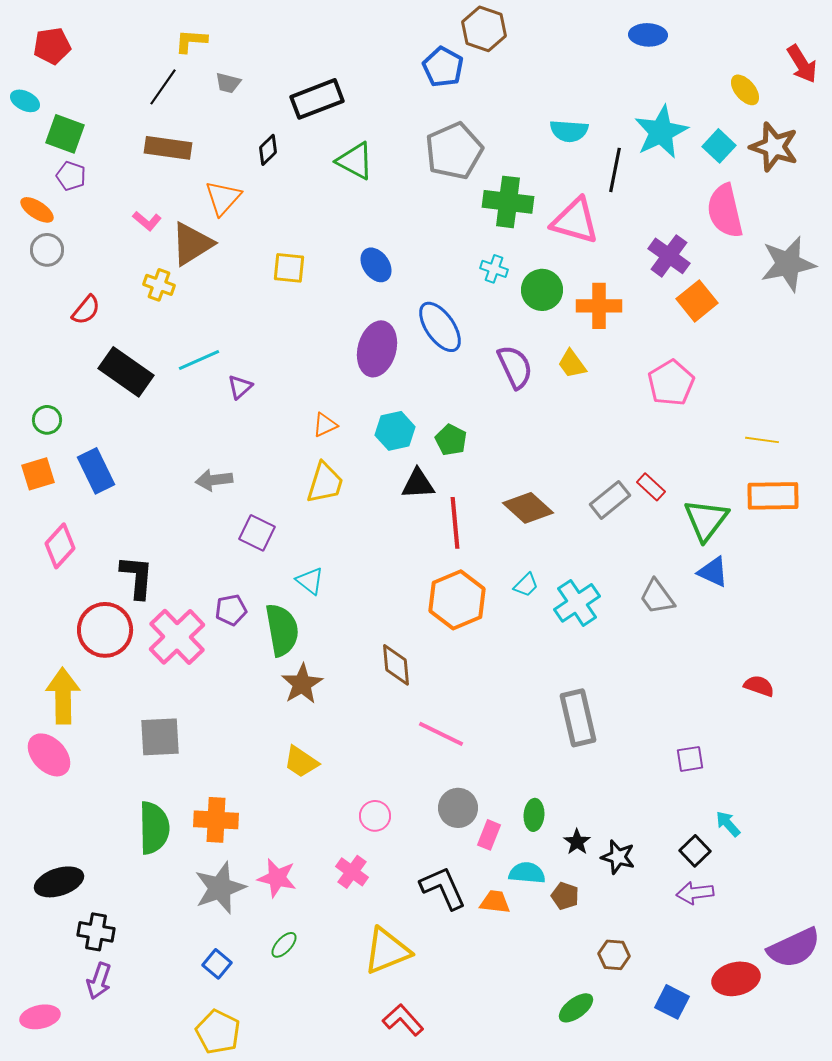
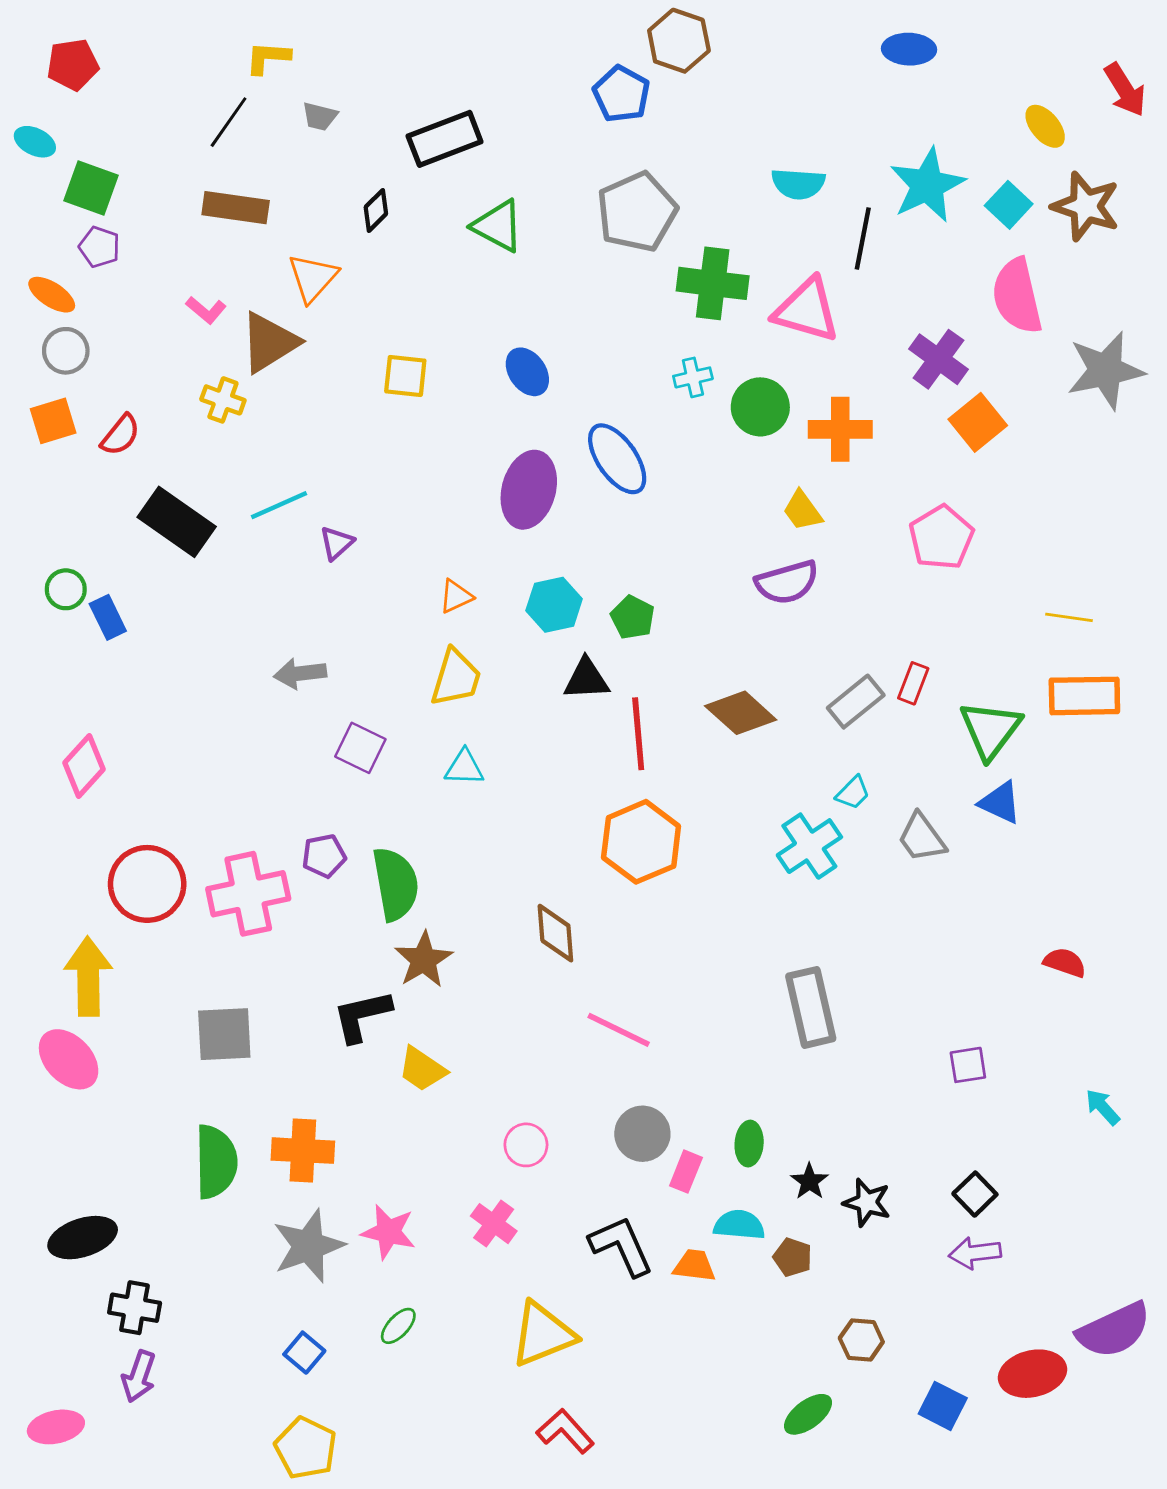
cyan cross: (494, 269) -> (693, 377), turned -32
purple semicircle: (515, 367) -> (787, 582), moved, turned 99
blue rectangle: (96, 471) -> (108, 617), moved, size x0.7
orange square: (38, 474) -> (53, 421), moved
red rectangle: (651, 487) -> (913, 683), turned 68
black L-shape: (137, 577) -> (362, 1016), moved, turned -108
cyan triangle: (310, 581) -> (464, 767), moved, turned -36
cyan trapezoid: (526, 585) -> (853, 793), moved
pink cross: (177, 637) -> (248, 894), turned 32
cyan arrow: (728, 824) -> (1103, 1107), moved

